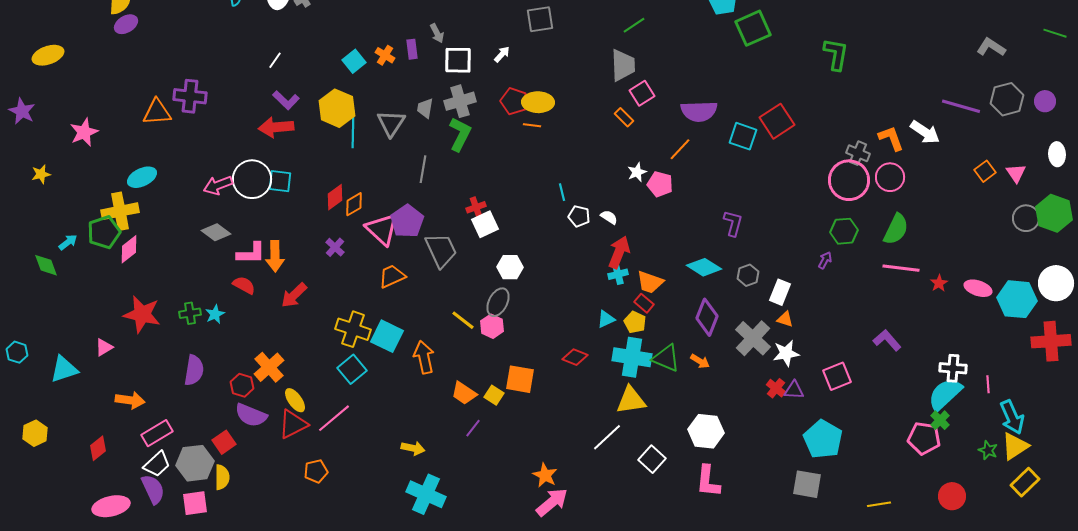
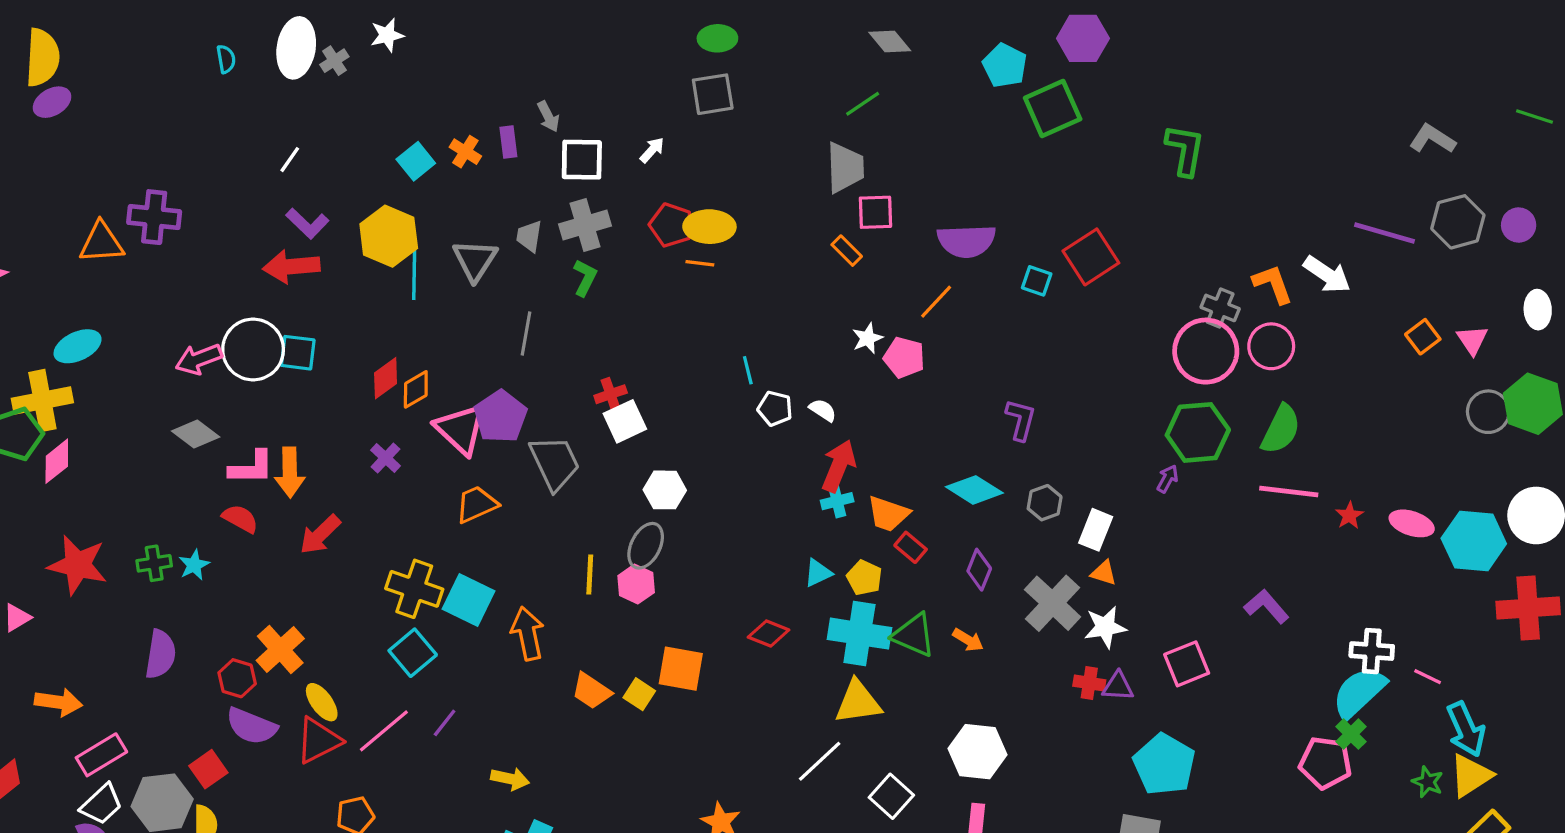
pink square: (642, 93) -> (875, 212), turned 30
green L-shape: (460, 134) -> (585, 278), size x0.7
cyan square: (743, 136) -> (1037, 281), size x0.7
green hexagon: (844, 231) -> (1198, 432), size x1.4
red rectangle: (644, 303) -> (911, 547), moved
purple diamond: (707, 317) -> (979, 570), size x0.7
yellow line: (463, 320) -> (590, 574), turned 55
pink line: (988, 384) -> (1428, 677), turned -60
red cross: (776, 388) -> (1089, 683), turned -30
purple line: (473, 428) -> (445, 723), moved

